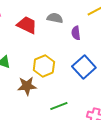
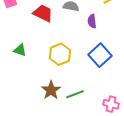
brown star: (27, 86) -> (51, 90), moved, turned -30

